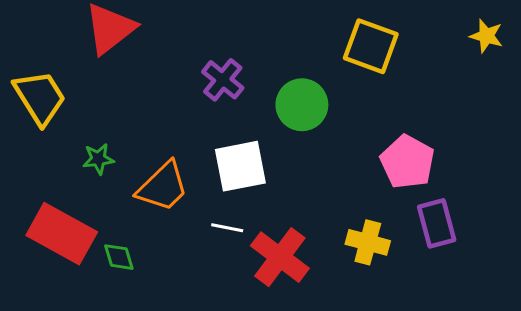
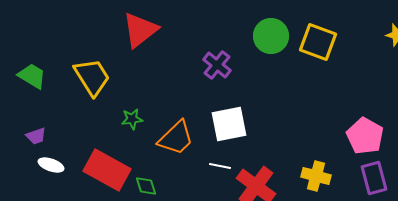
green circle: (302, 105) -> (271, 36), moved
pink pentagon: (407, 162) -> (365, 136), moved
purple rectangle: (437, 223) -> (374, 178), moved

